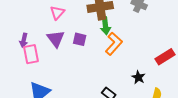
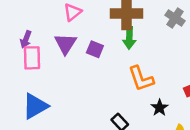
orange L-shape: (114, 44) -> (141, 79), moved, turned 110

